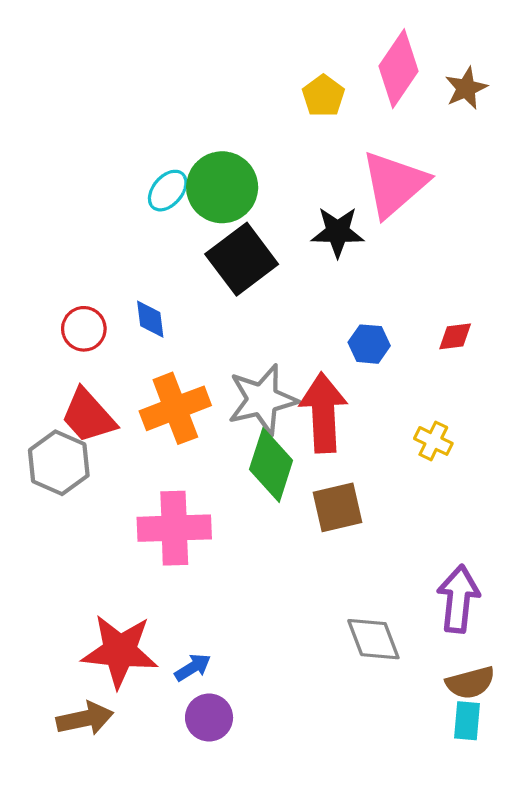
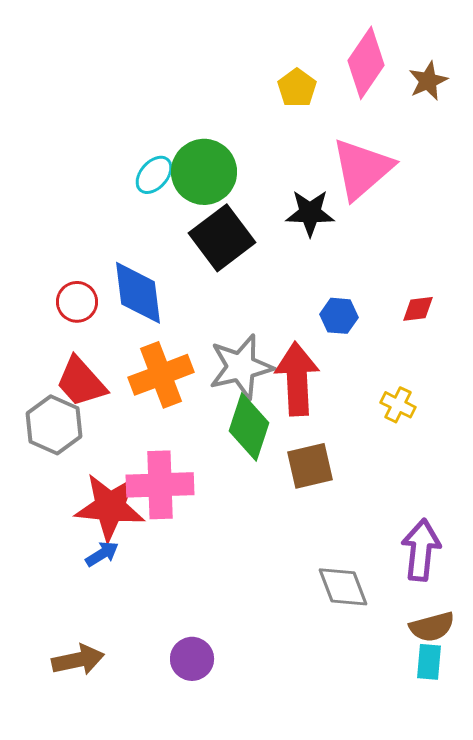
blue diamond: (150, 319) -> (138, 293), size x1.8
red star: (120, 651) -> (110, 507), moved
blue arrow: (193, 667) -> (102, 554), moved

